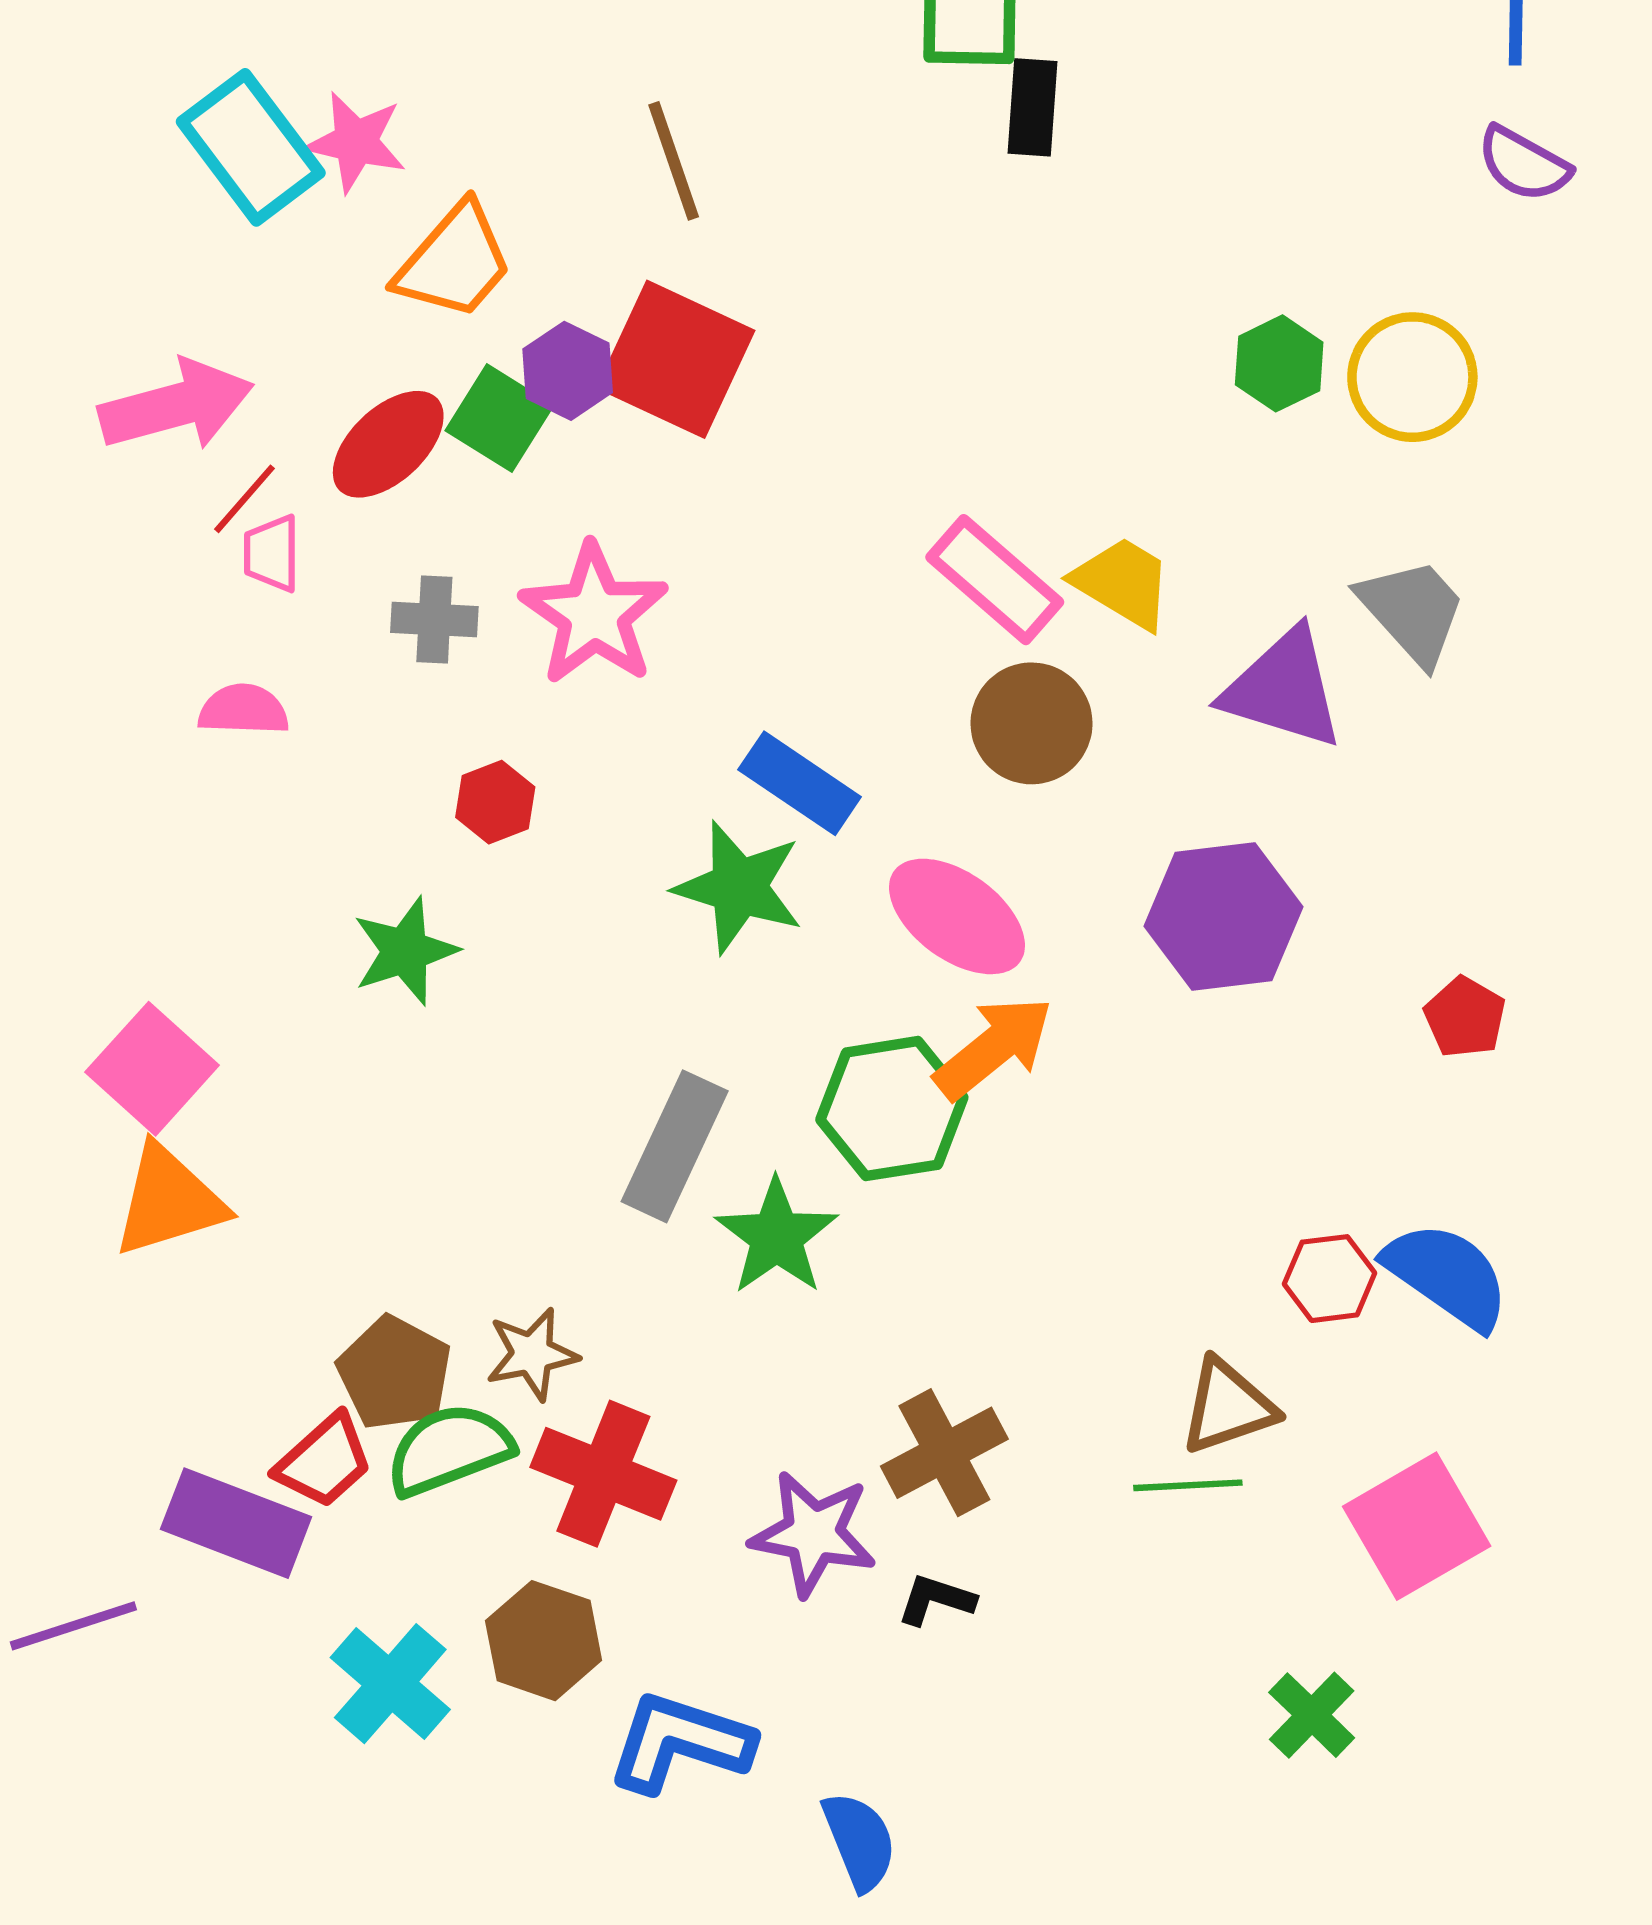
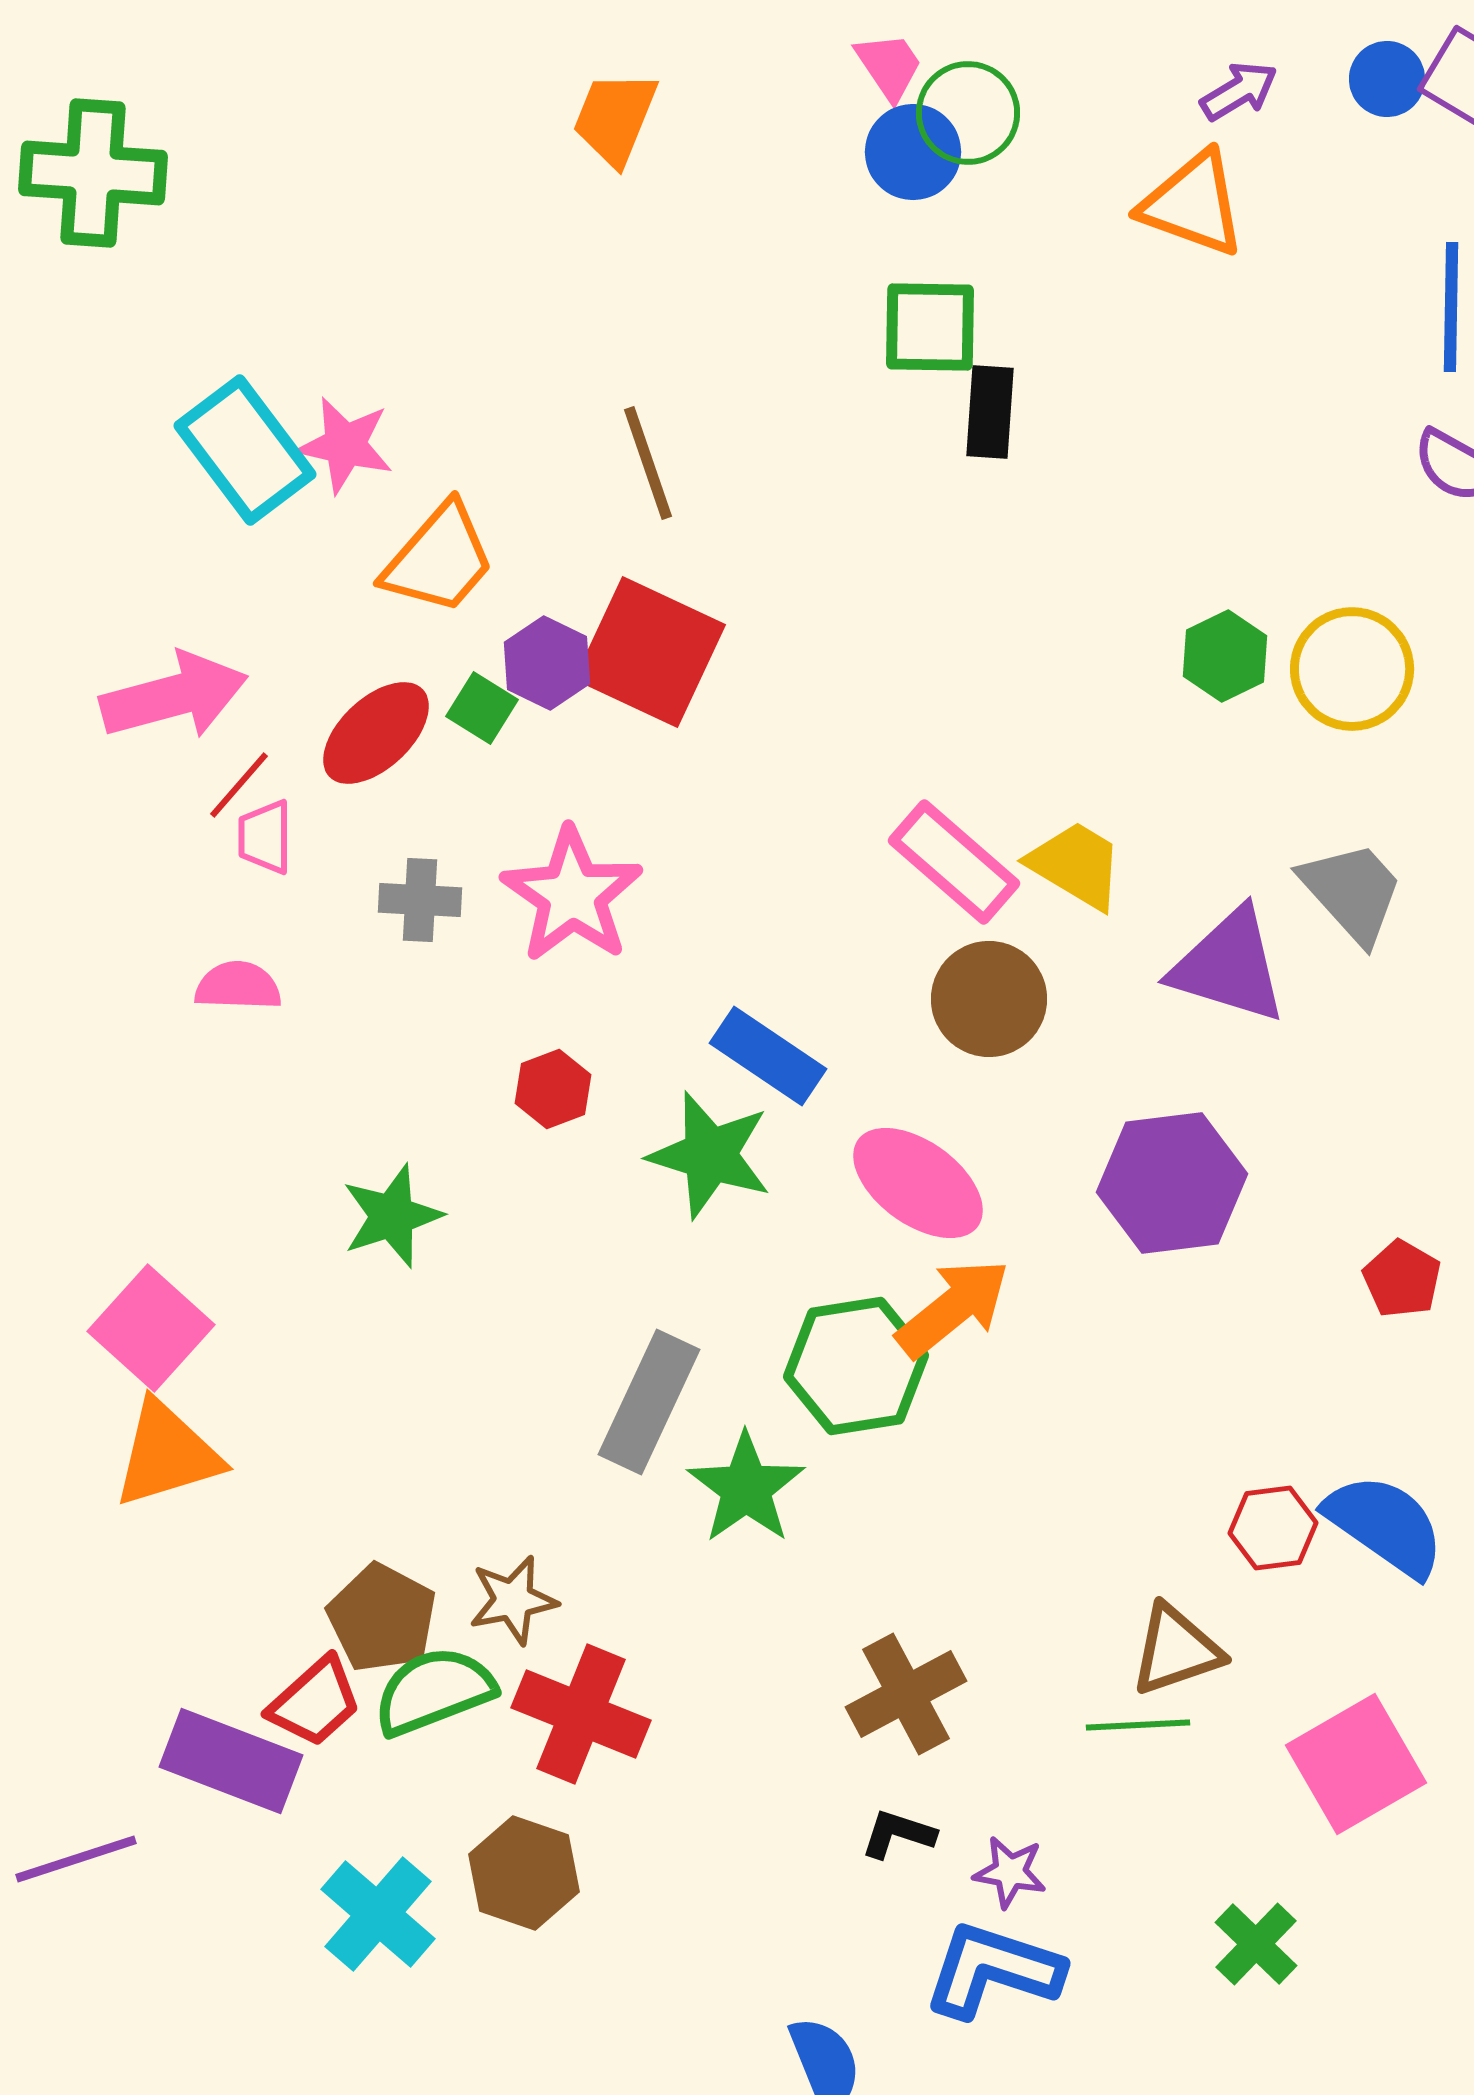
green square: (499, 418) -> (482, 708), size x0.7
red hexagon: (495, 802) -> (553, 1089), moved
purple star: (813, 1534) -> (1010, 1872), moved, size x0.6
blue L-shape: (680, 1742) -> (993, 1970), moved

